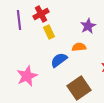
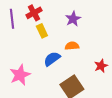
purple star: (88, 26) -> (73, 19), moved

